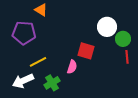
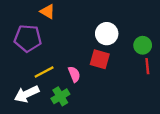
white circle: (107, 27) -> (107, 34), moved
pink semicircle: (72, 67) -> (74, 74), moved, turned -40

